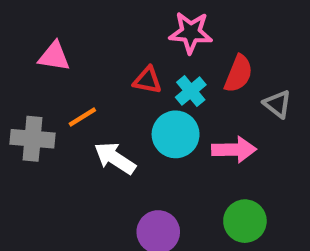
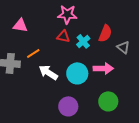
pink star: (191, 33) -> (67, 14), moved
cyan circle: (176, 134) -> (77, 73), moved

